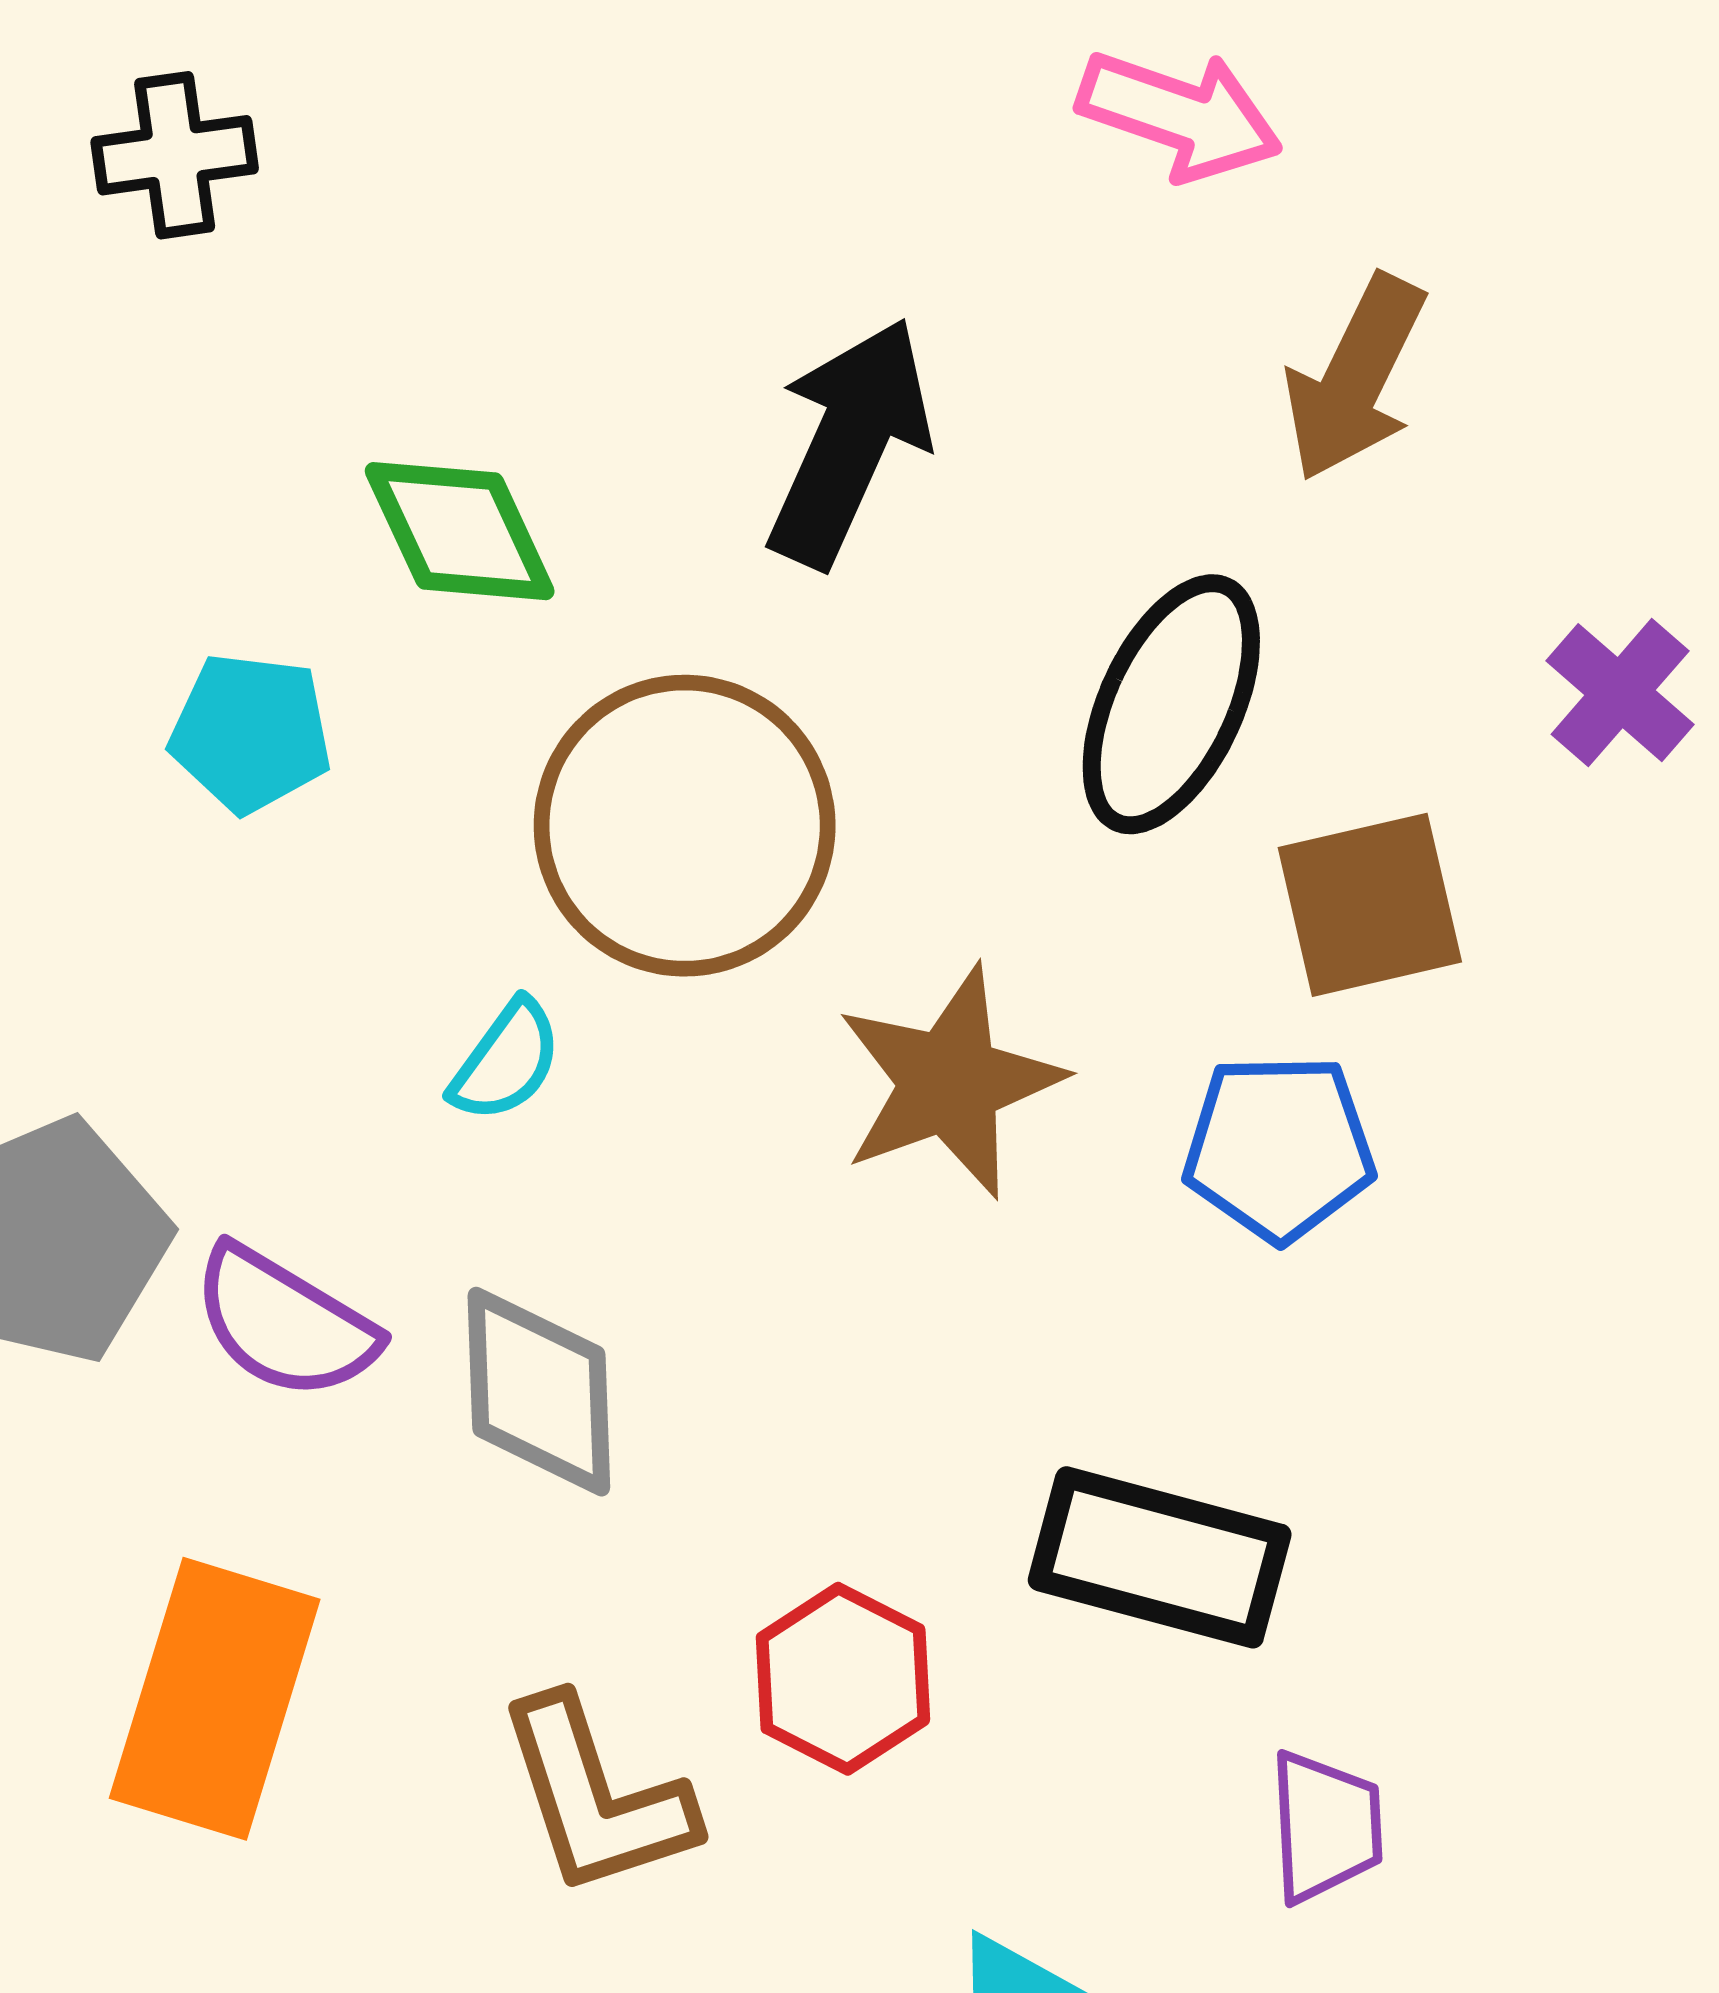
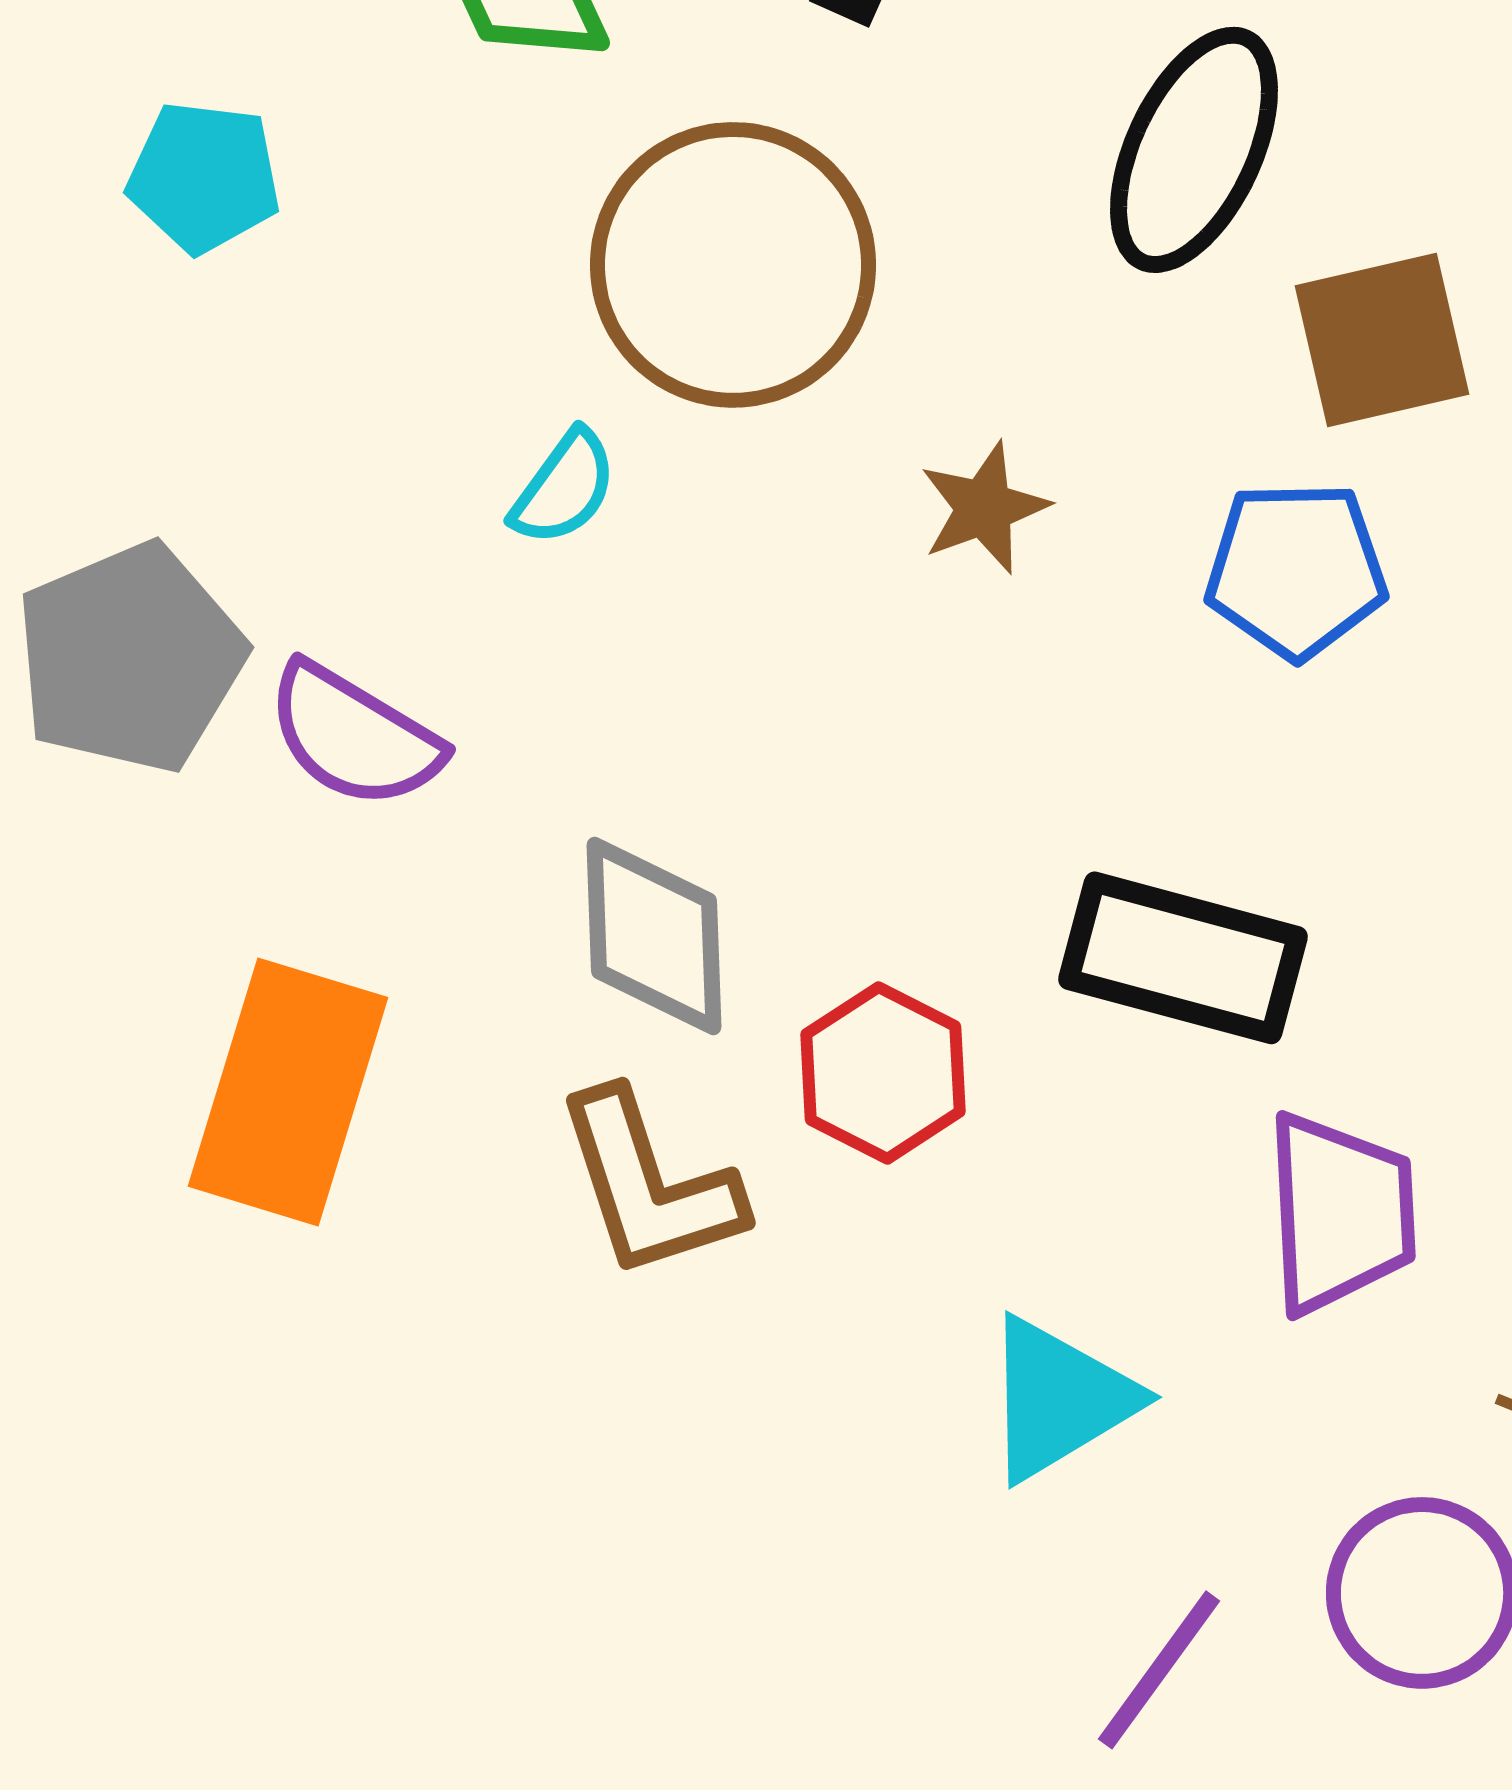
cyan pentagon: (251, 733) -> (204, 177), moved
brown star: (950, 1082) -> (984, 508), size x0.6
gray diamond: (539, 1392) -> (654, 936), moved
purple trapezoid: (1325, 1827) -> (1340, 1213), size x1.4

